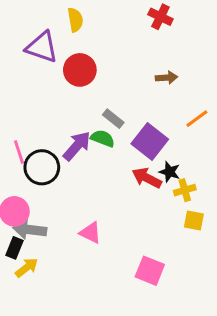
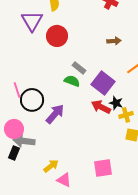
purple triangle: (42, 47) -> (32, 21), turned 40
purple arrow: (77, 146) -> (55, 114), moved
pink triangle: (90, 233) -> (64, 180), moved
yellow arrow: (27, 268) -> (51, 166), moved
pink square: (150, 271) -> (103, 168), turned -30

